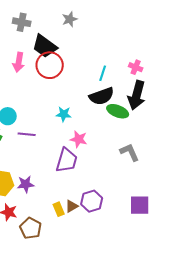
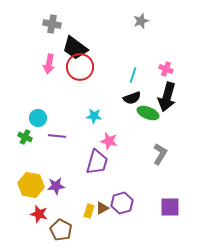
gray star: (70, 19) -> (141, 21), moved
black semicircle: (102, 96) -> (132, 98), size x0.7
gray L-shape: (130, 152) -> (160, 154), turned 55
yellow rectangle: (59, 209) -> (89, 211), turned 40

